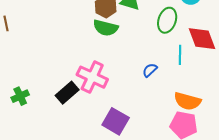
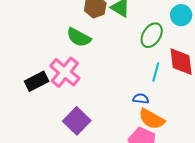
green semicircle: (106, 28) -> (79, 37), moved
blue semicircle: (150, 70) -> (141, 99), moved, turned 35

